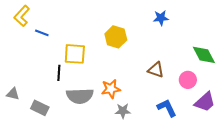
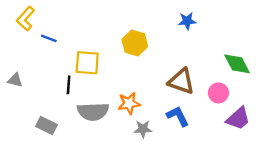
brown triangle: (156, 70) -> (181, 81), size x1.4
gray triangle: (13, 94) -> (15, 80), moved
blue L-shape: (167, 108) -> (178, 116), moved

